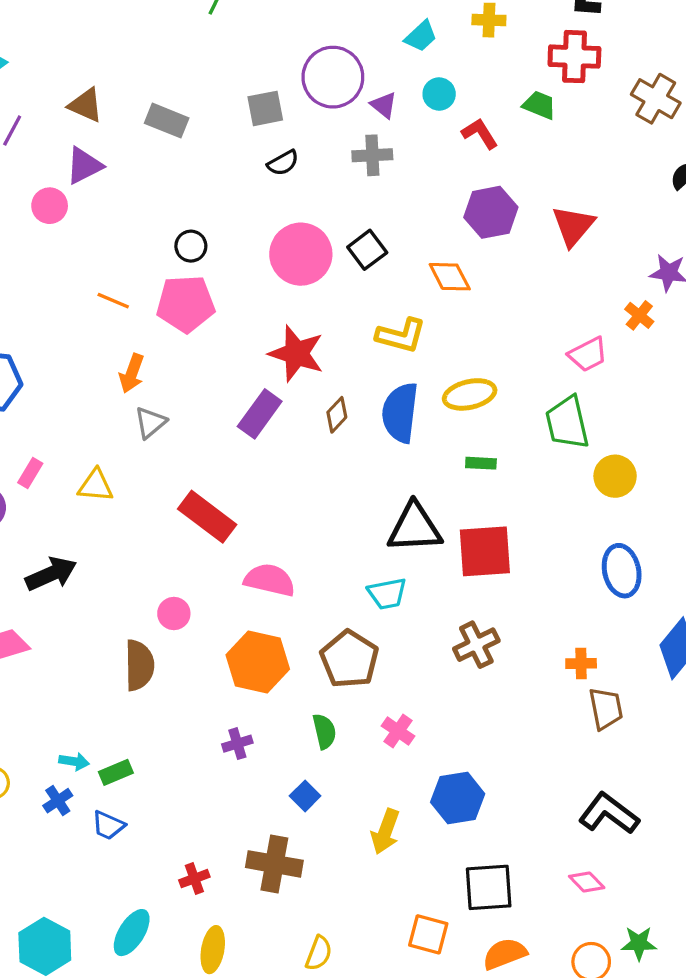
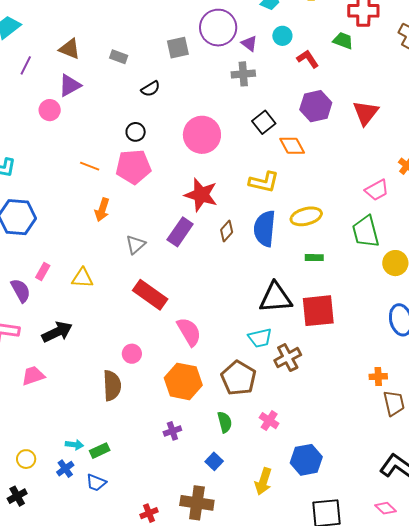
gray rectangle: (167, 121) -> (119, 57), size x0.7
black semicircle: (283, 163) -> (150, 89), moved
black square: (367, 250) -> (264, 122), moved
gray triangle: (150, 423) -> (136, 245), moved
pink semicircle: (270, 580) -> (189, 332), turned 48
brown cross: (476, 645) -> (288, 358), moved

